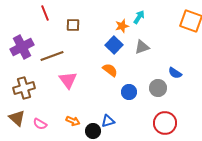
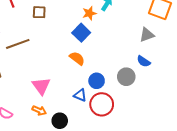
gray triangle: (142, 47) -> (147, 35), moved
pink triangle: (68, 80) -> (41, 86), moved
blue triangle: (108, 121) -> (80, 95), moved, turned 40
red circle: (165, 123) -> (102, 104), moved

